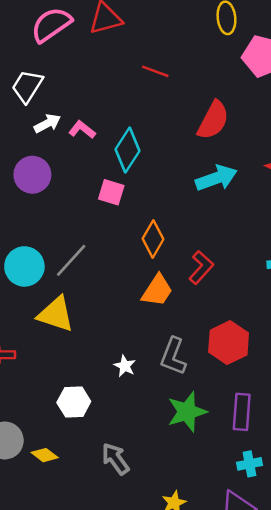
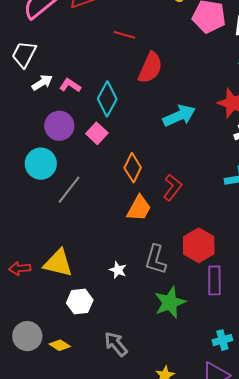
red semicircle: (213, 120) -> (150, 68), moved
purple circle: (32, 175) -> (59, 126), moved
pink square: (111, 192) -> (97, 133), turned 30
cyan circle: (24, 266) -> (41, 164), moved
yellow triangle: (56, 314) -> (58, 263), moved
purple rectangle: (242, 412) -> (214, 280), moved

